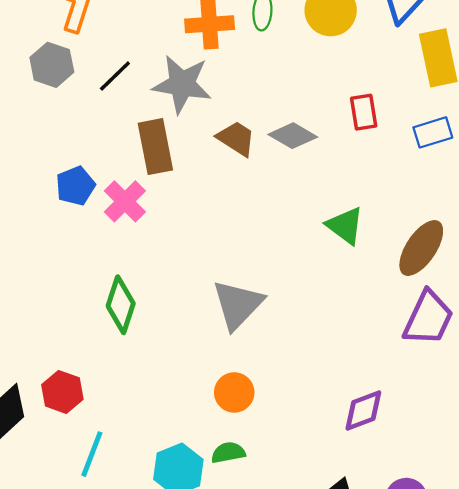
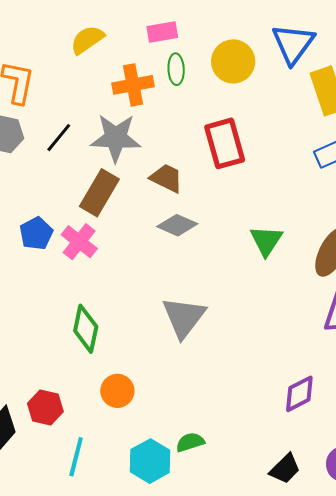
red rectangle: (364, 112) -> (225, 143), moved, size x1.6
gray diamond: (293, 136) -> (177, 225), moved
brown rectangle: (155, 147) -> (99, 193), turned 48
green triangle: (345, 226) -> (266, 241), turned 33
orange circle: (234, 392) -> (117, 391), moved

